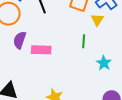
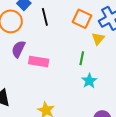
cyan star: (104, 63) -> (89, 81), moved

